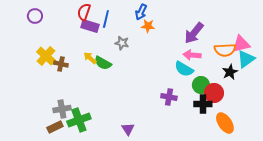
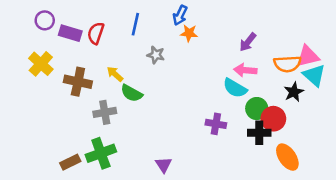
red semicircle: (84, 12) -> (96, 33), moved
purple rectangle: (90, 26) -> (70, 33), moved
purple arrow: (194, 33) -> (248, 42), size x0.7
yellow cross: (46, 56) -> (41, 64), moved
cyan triangle: (246, 59) -> (314, 75), turned -42
green semicircle: (103, 63) -> (132, 93), moved
brown cross: (61, 64) -> (78, 82), size x1.5
gray cross: (62, 109) -> (105, 112), moved

